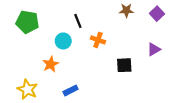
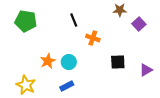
purple square: (157, 14) -> (139, 24), moved
cyan circle: (63, 41) -> (69, 62), moved
purple triangle: (154, 49) -> (146, 70), moved

